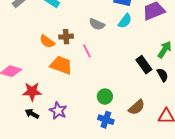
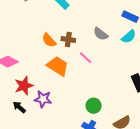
pink line: (87, 51) -> (86, 58), turned -32
red star: (32, 91) -> (24, 86), turned -30
purple star: (58, 111) -> (43, 99), moved, turned -30

